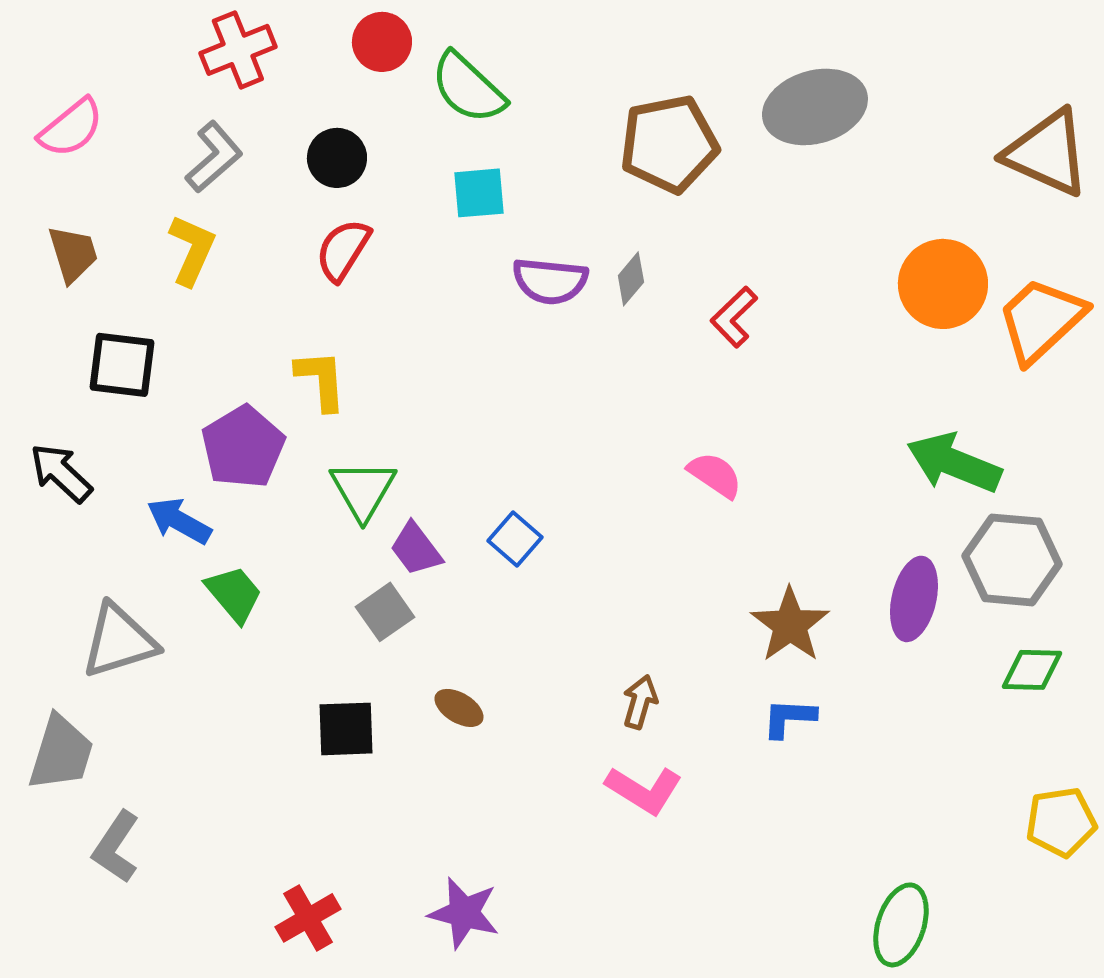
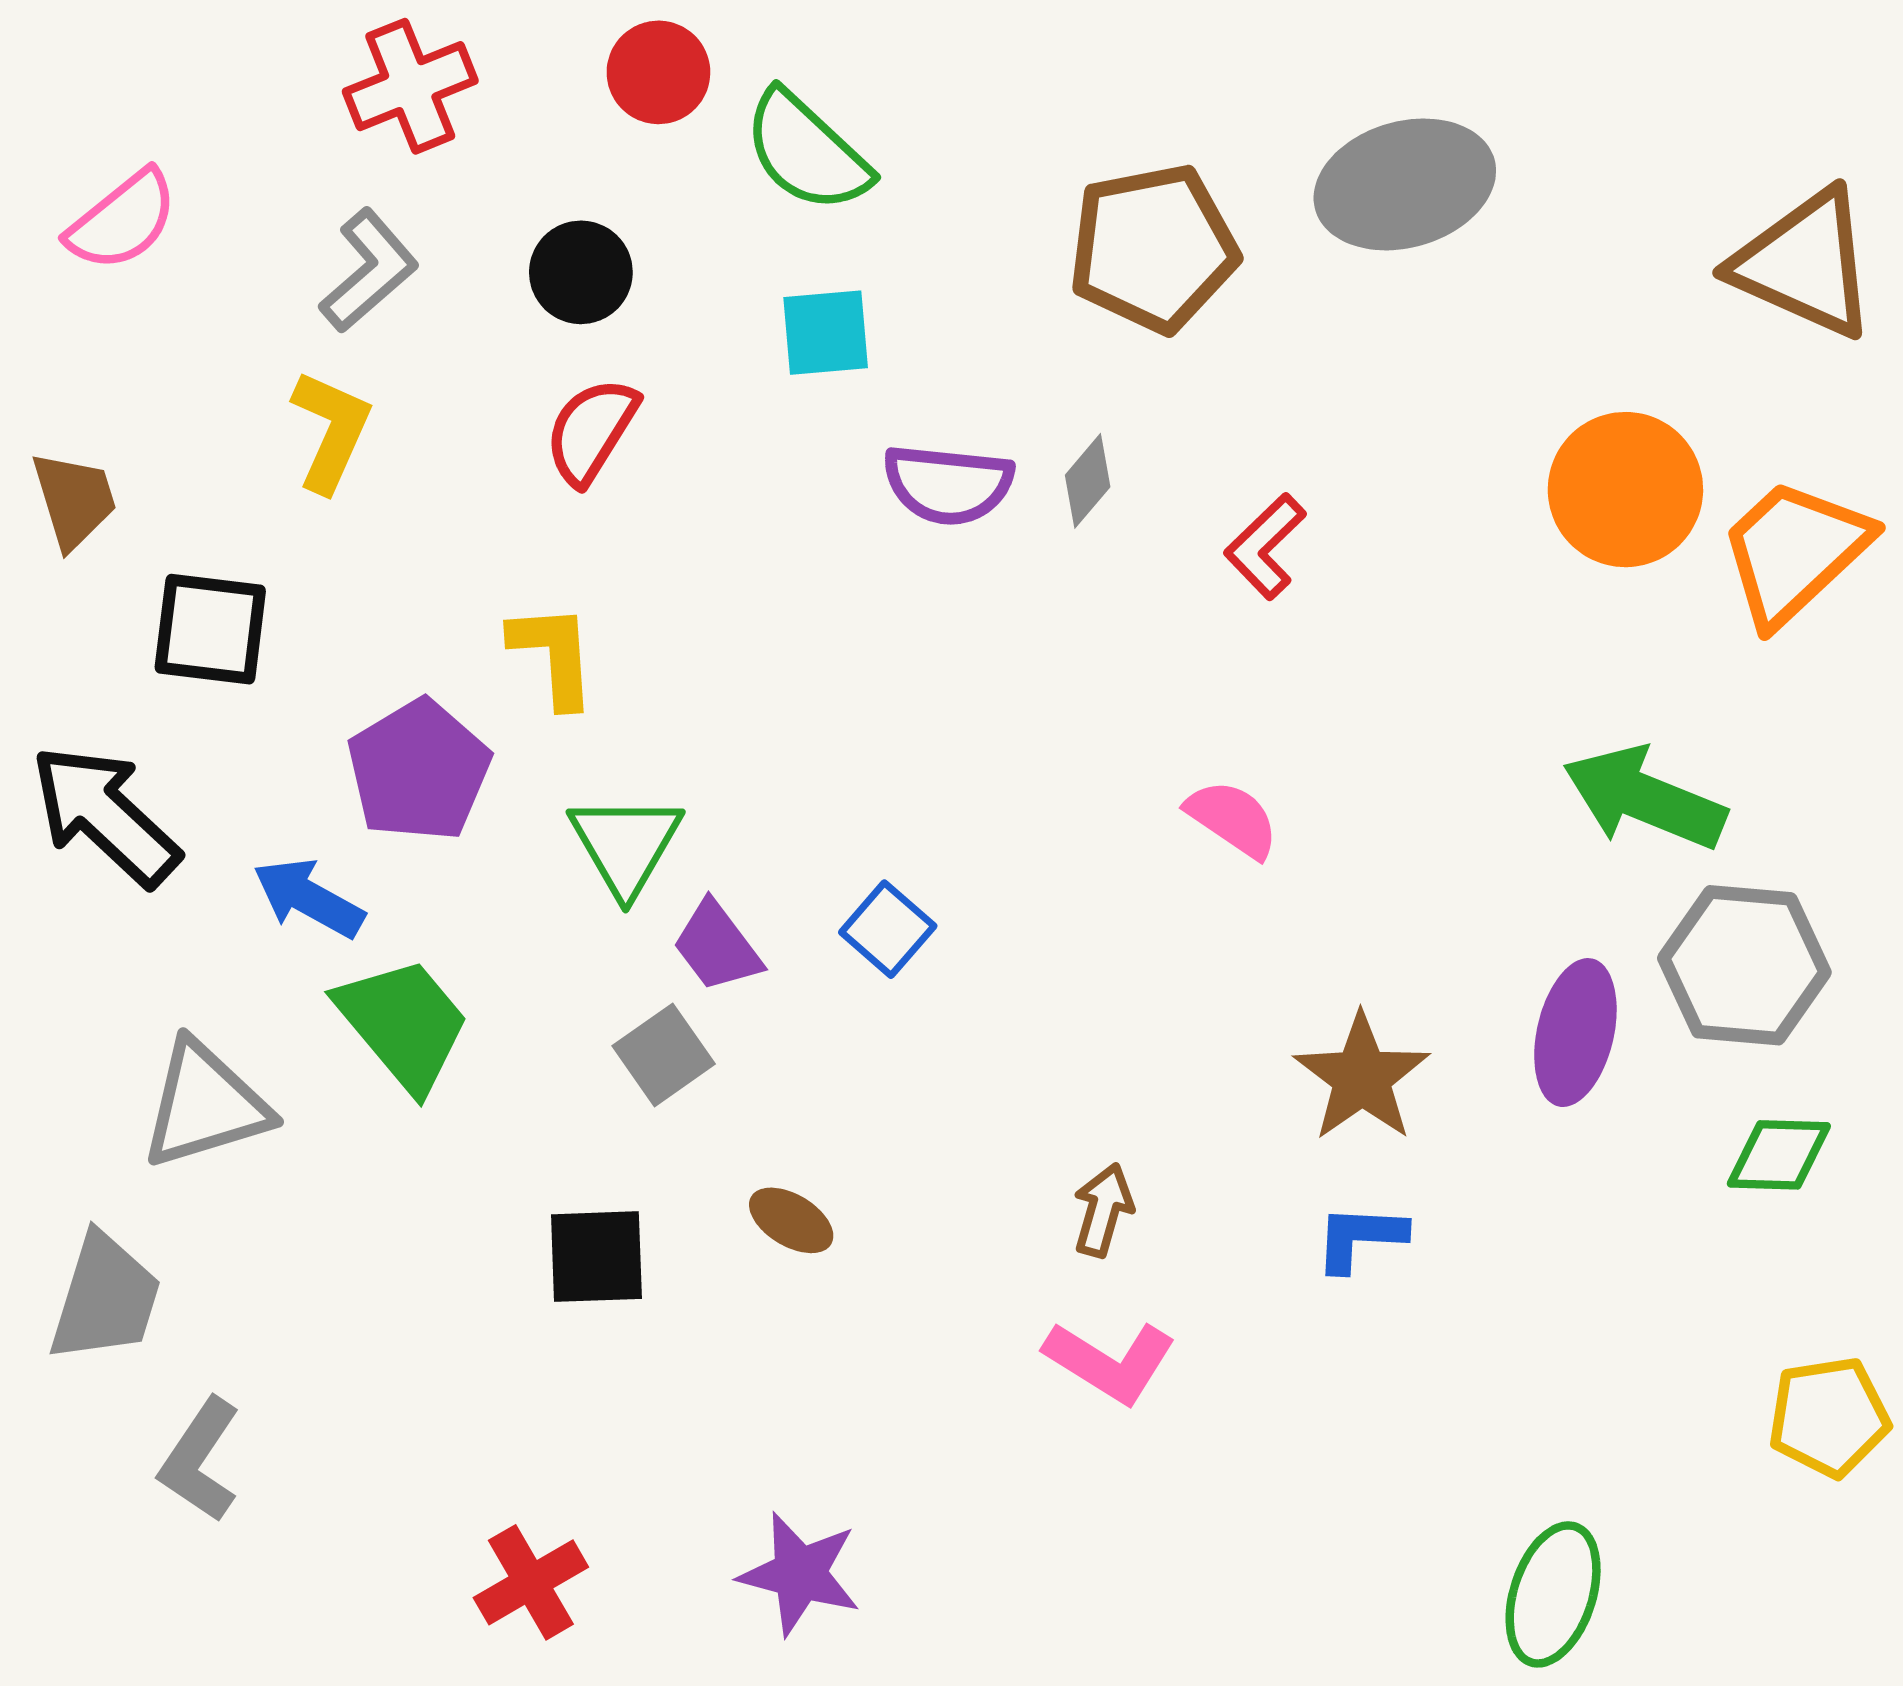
brown trapezoid: (73, 254) -> (74, 500), moved
black arrow: (61, 473) -> (105, 815), size x1.4
green trapezoid: (234, 594) -> (403, 1024), size x1.4

